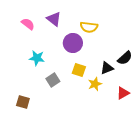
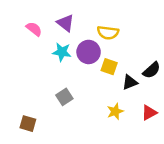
cyan star: (37, 58) -> (62, 52), moved
yellow square: (79, 70) -> (109, 67), moved
yellow star: (95, 84) -> (115, 111), moved

